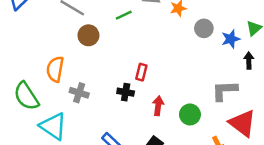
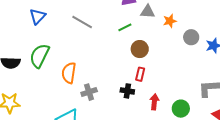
brown circle: (88, 35) -> (140, 49), moved
gray cross: (79, 93) -> (89, 92), turned -35
green semicircle: (26, 96) -> (39, 56), moved, turned 60

